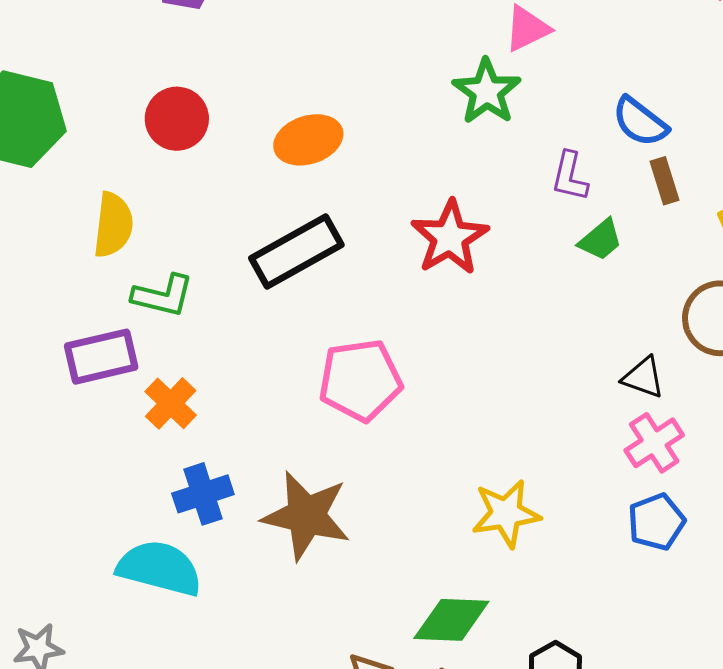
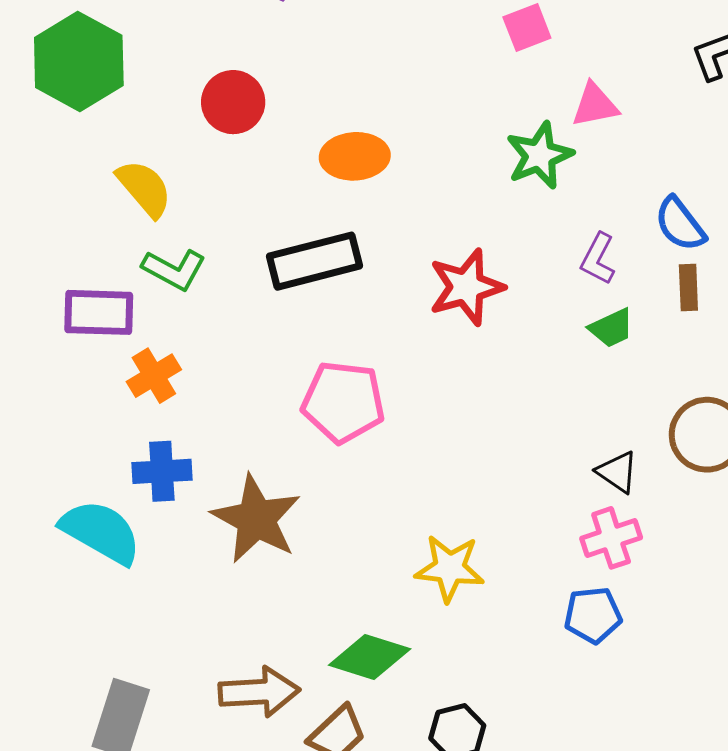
yellow semicircle: (113, 225) -> (144, 188), turned -62

